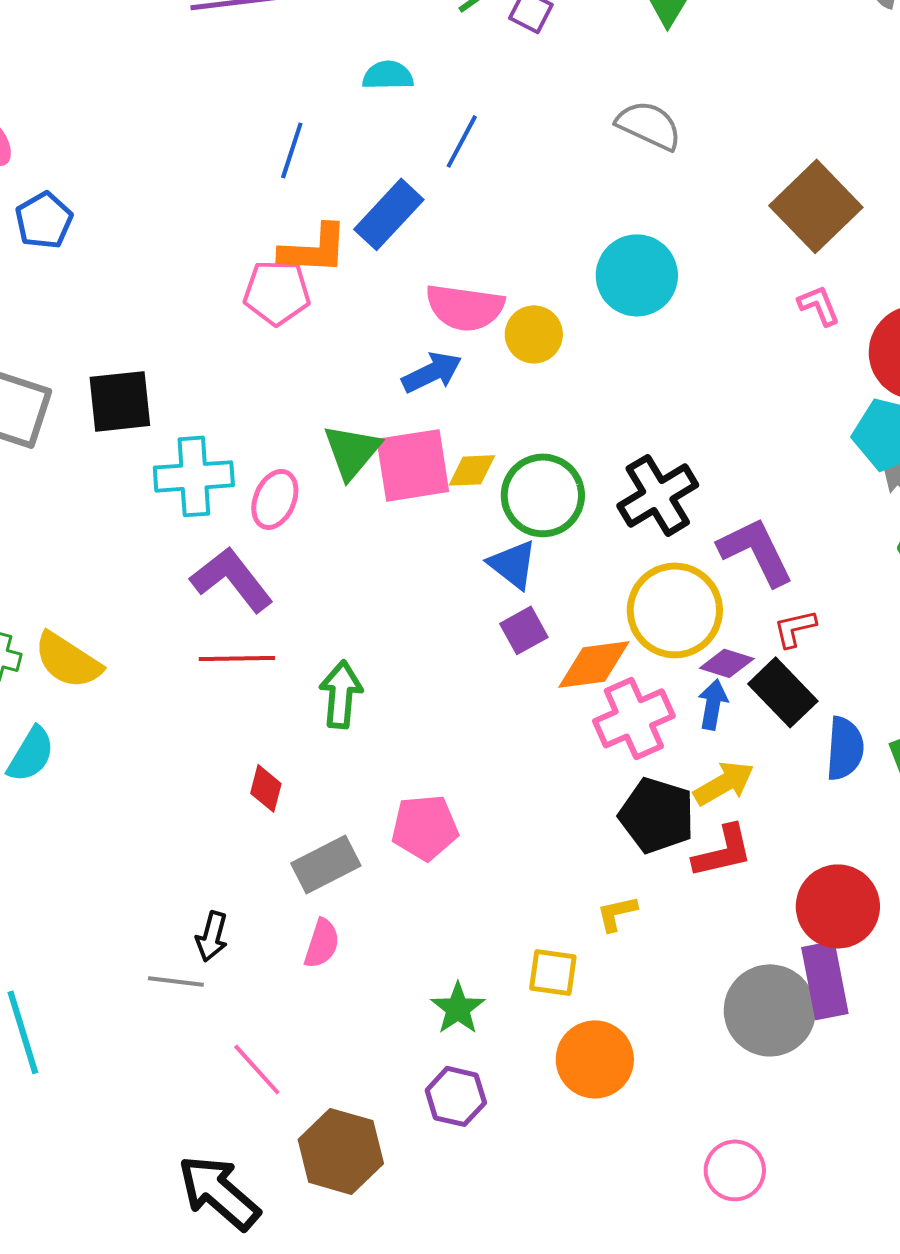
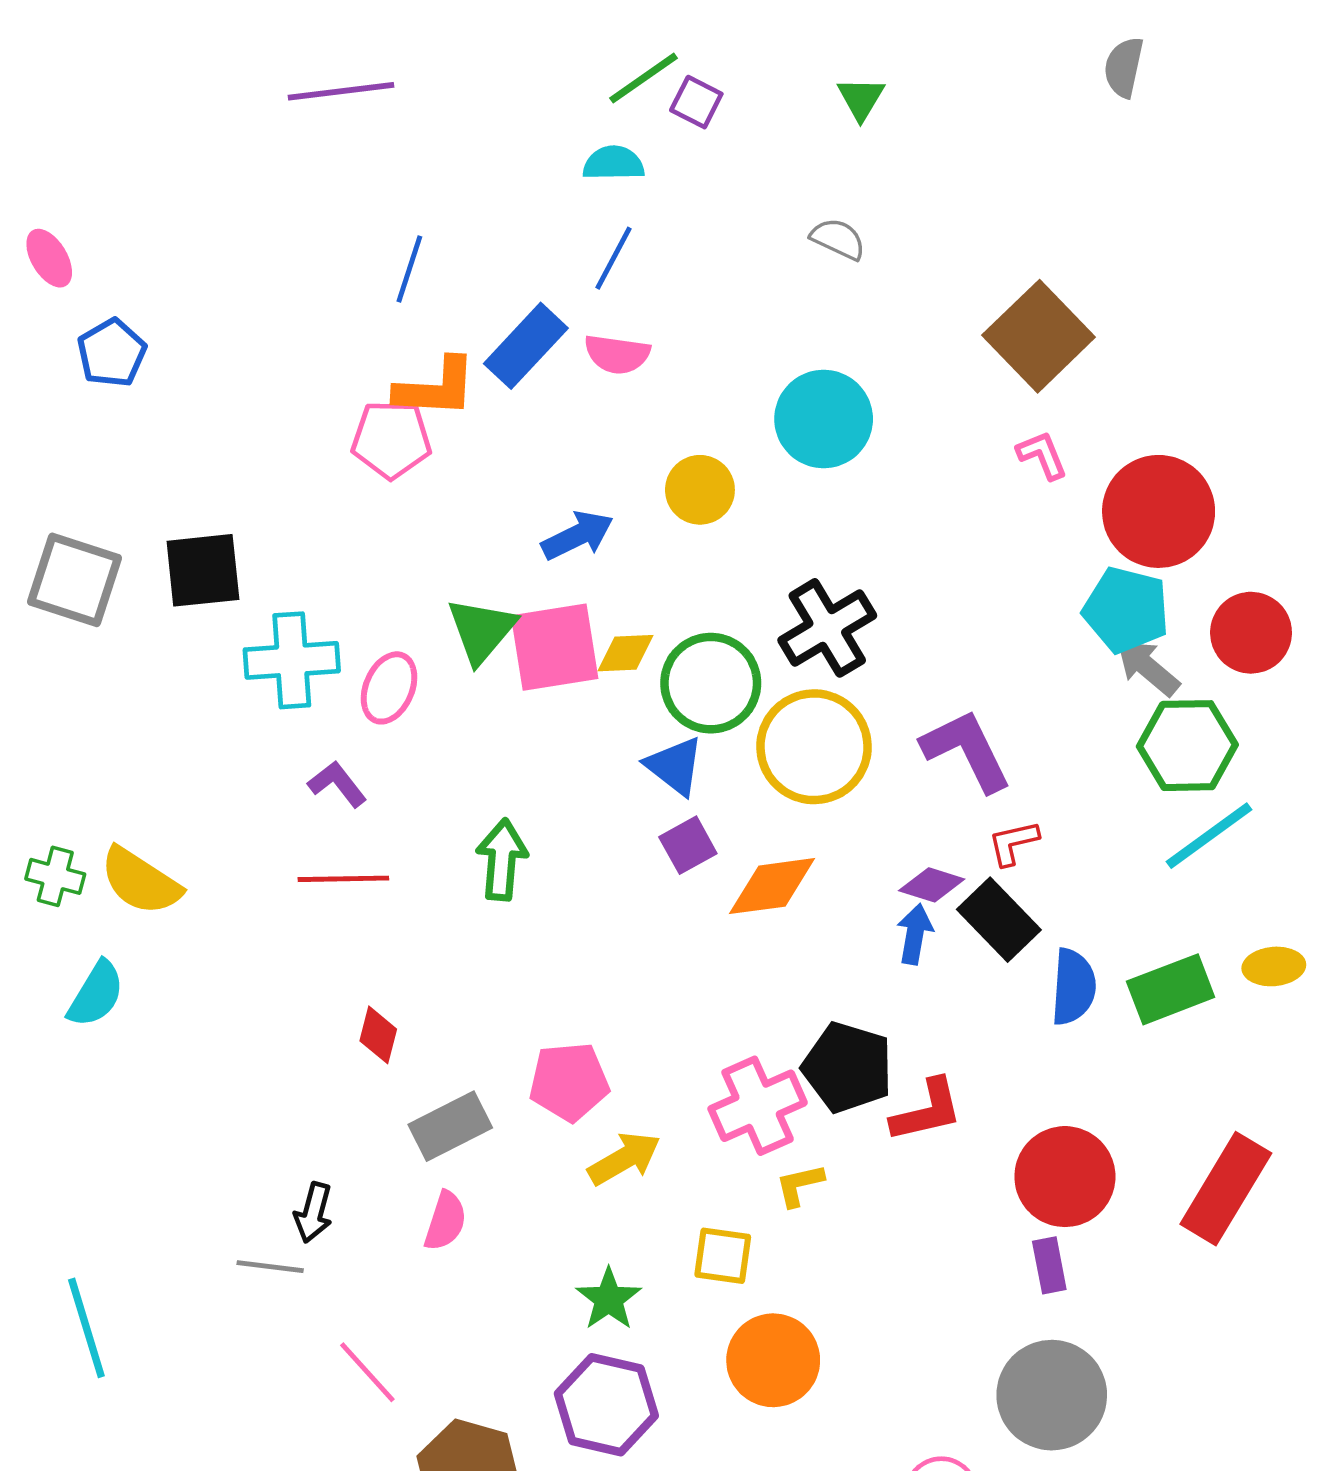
cyan semicircle: (388, 75) -> (614, 163), moved
gray semicircle: (649, 125) -> (838, 239), size x0.7
pink semicircle: (465, 307) -> (617, 354), moved, size x0.7
black cross: (658, 495) -> (827, 628), moved
purple L-shape: (232, 579) -> (337, 784), size x0.6
yellow circle: (675, 610) -> (814, 747), moved
green arrow: (341, 694) -> (502, 860), moved
pink cross: (634, 718) -> (758, 1106), moved
yellow arrow: (724, 783) -> (624, 1159), moved
purple rectangle: (825, 980) -> (1049, 1265), size x0.6
gray circle: (770, 1010) -> (1052, 1395), moved
purple hexagon: (456, 1096) -> (606, 1405), size x1.4

